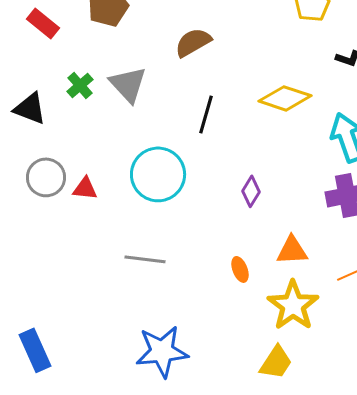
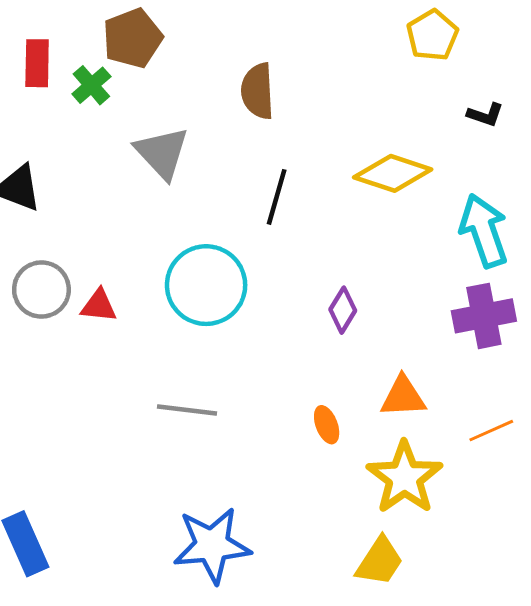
red rectangle: (43, 23) -> (37, 63), turned 52
brown semicircle: (193, 42) -> (258, 91), turned -63
green cross: (80, 85) -> (91, 85), moved

